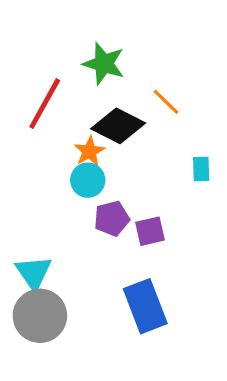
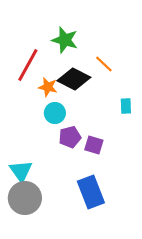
orange star: (89, 151) -> (48, 87), moved, turned -30
purple square: (150, 231) -> (94, 145), turned 30

